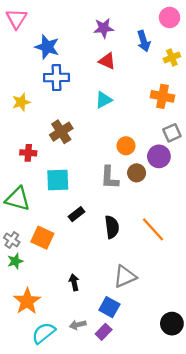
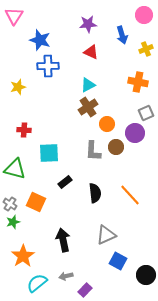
brown cross: (61, 132) -> (88, 107), moved
black arrow: (74, 282) -> (63, 240), size x1.6
blue square: (109, 307) -> (118, 261), moved
purple rectangle: (104, 332) -> (85, 290), moved

